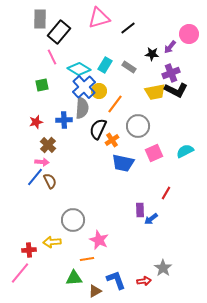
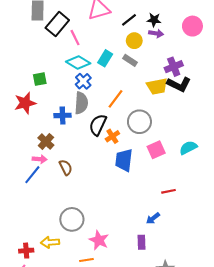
purple arrow: (170, 47) -> (156, 33), moved, turned -120
black star: (152, 54) -> (154, 20), moved
pink line: (52, 57) -> (75, 38), moved
blue cross: (84, 87) -> (83, 81), size x0.7
yellow circle: (99, 91) -> (134, 41), moved
red star: (36, 122) -> (25, 103), moved, size x1.5
blue trapezoid: (123, 163) -> (124, 160), turned 85
brown semicircle: (50, 181) -> (66, 167), moved
red line: (166, 193) -> (169, 191), turned 48
purple rectangle: (140, 210) -> (142, 242), moved

